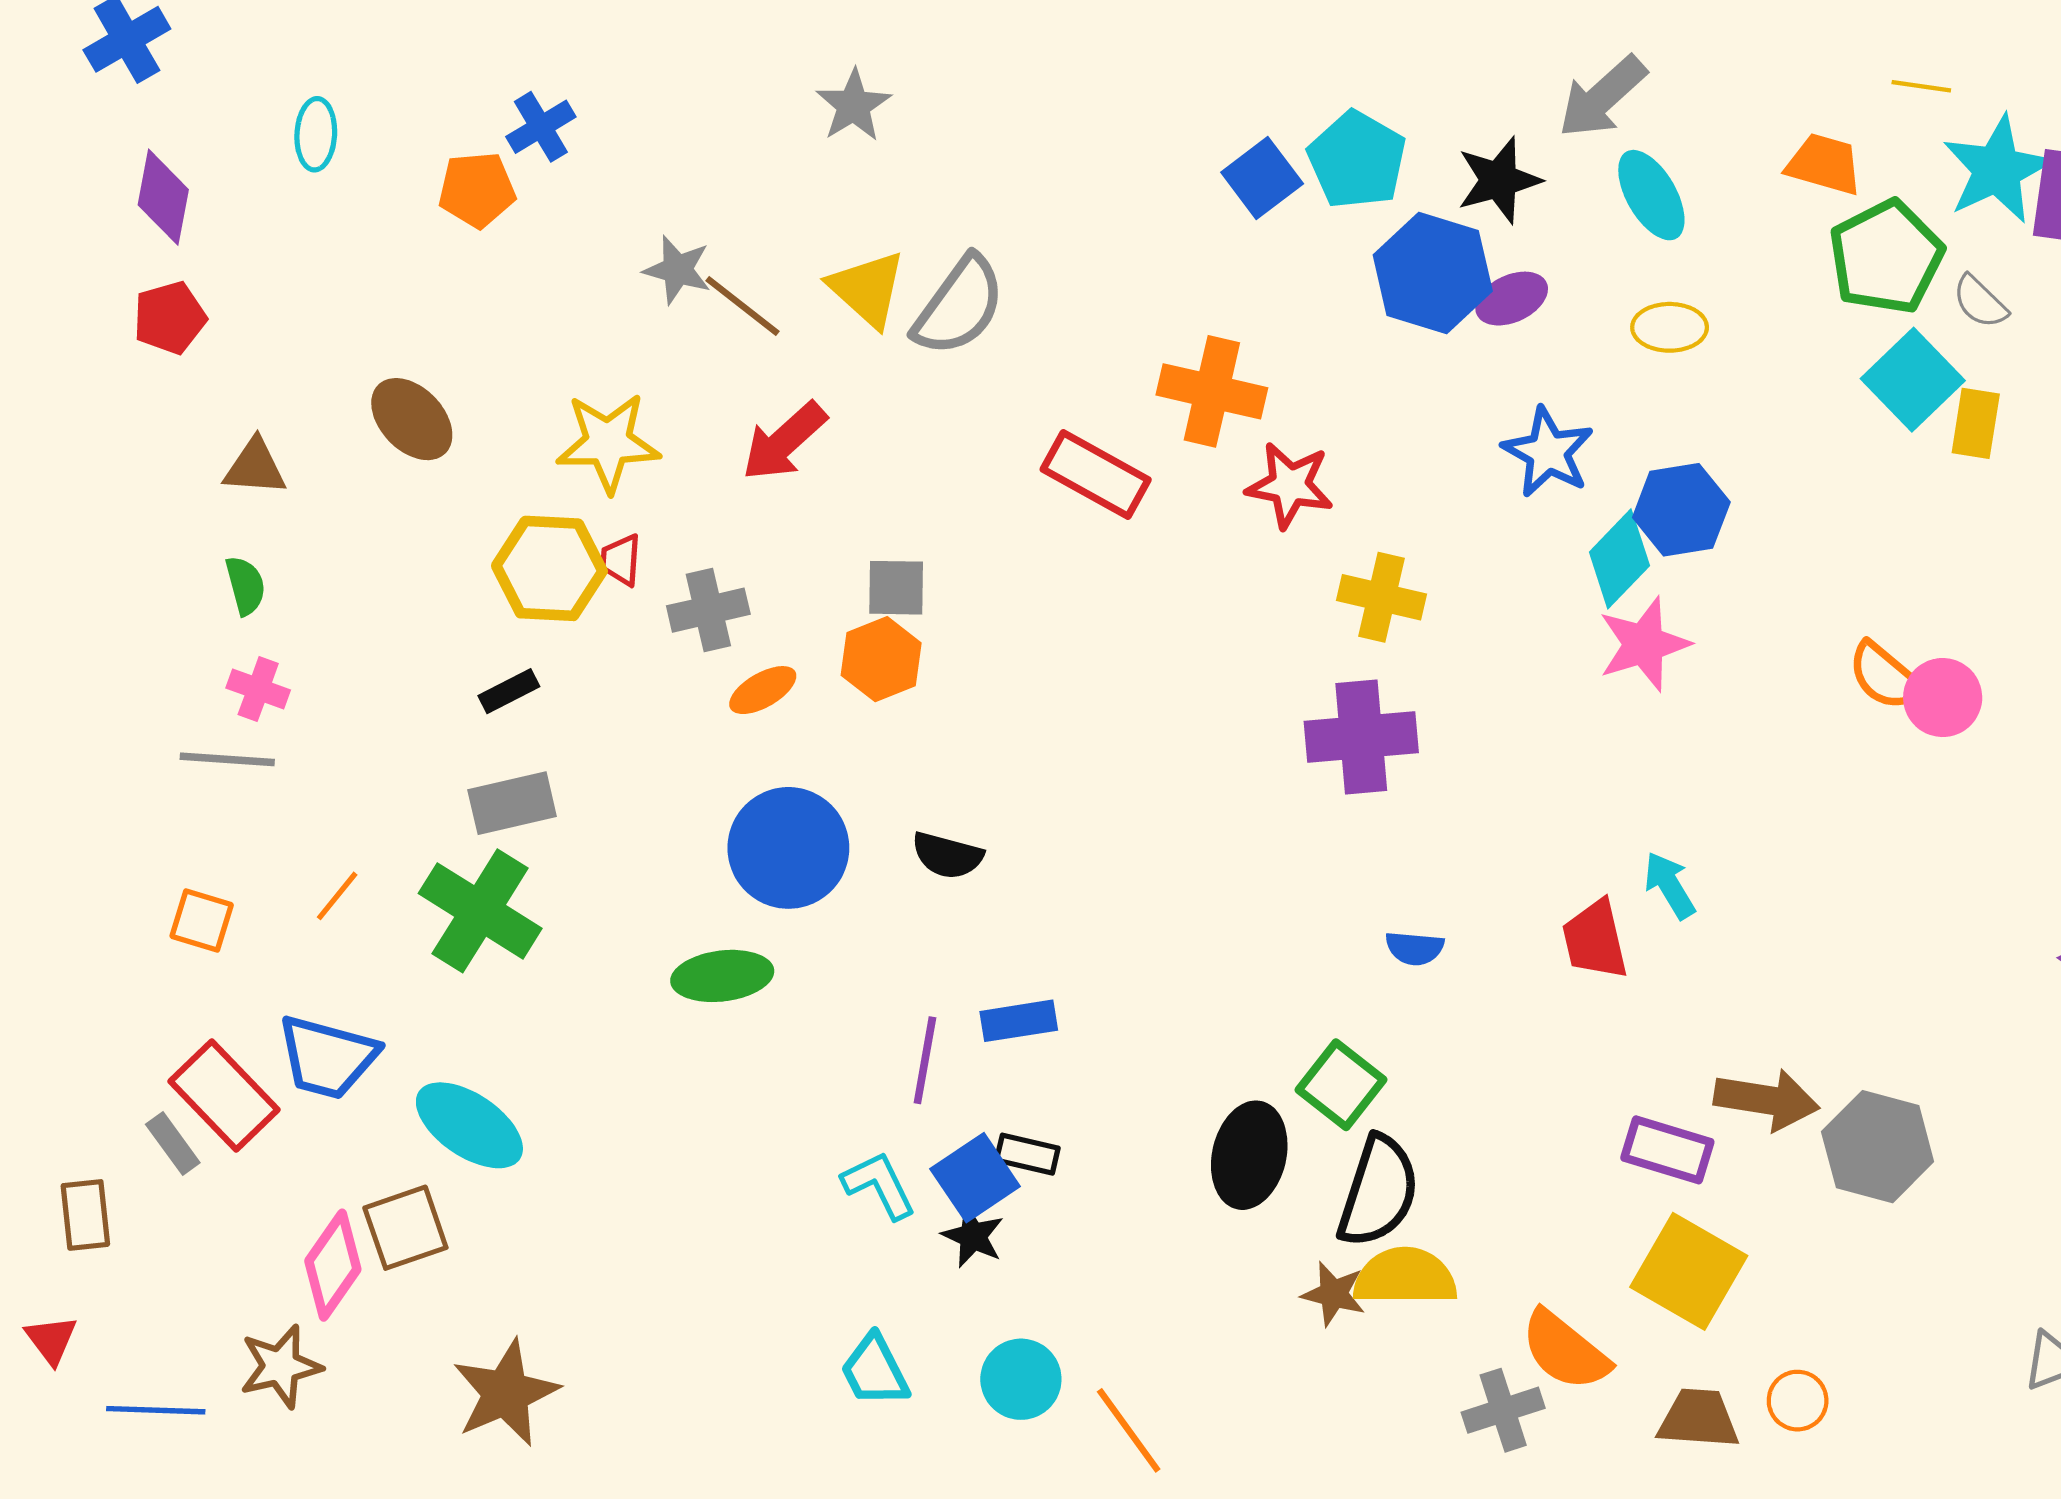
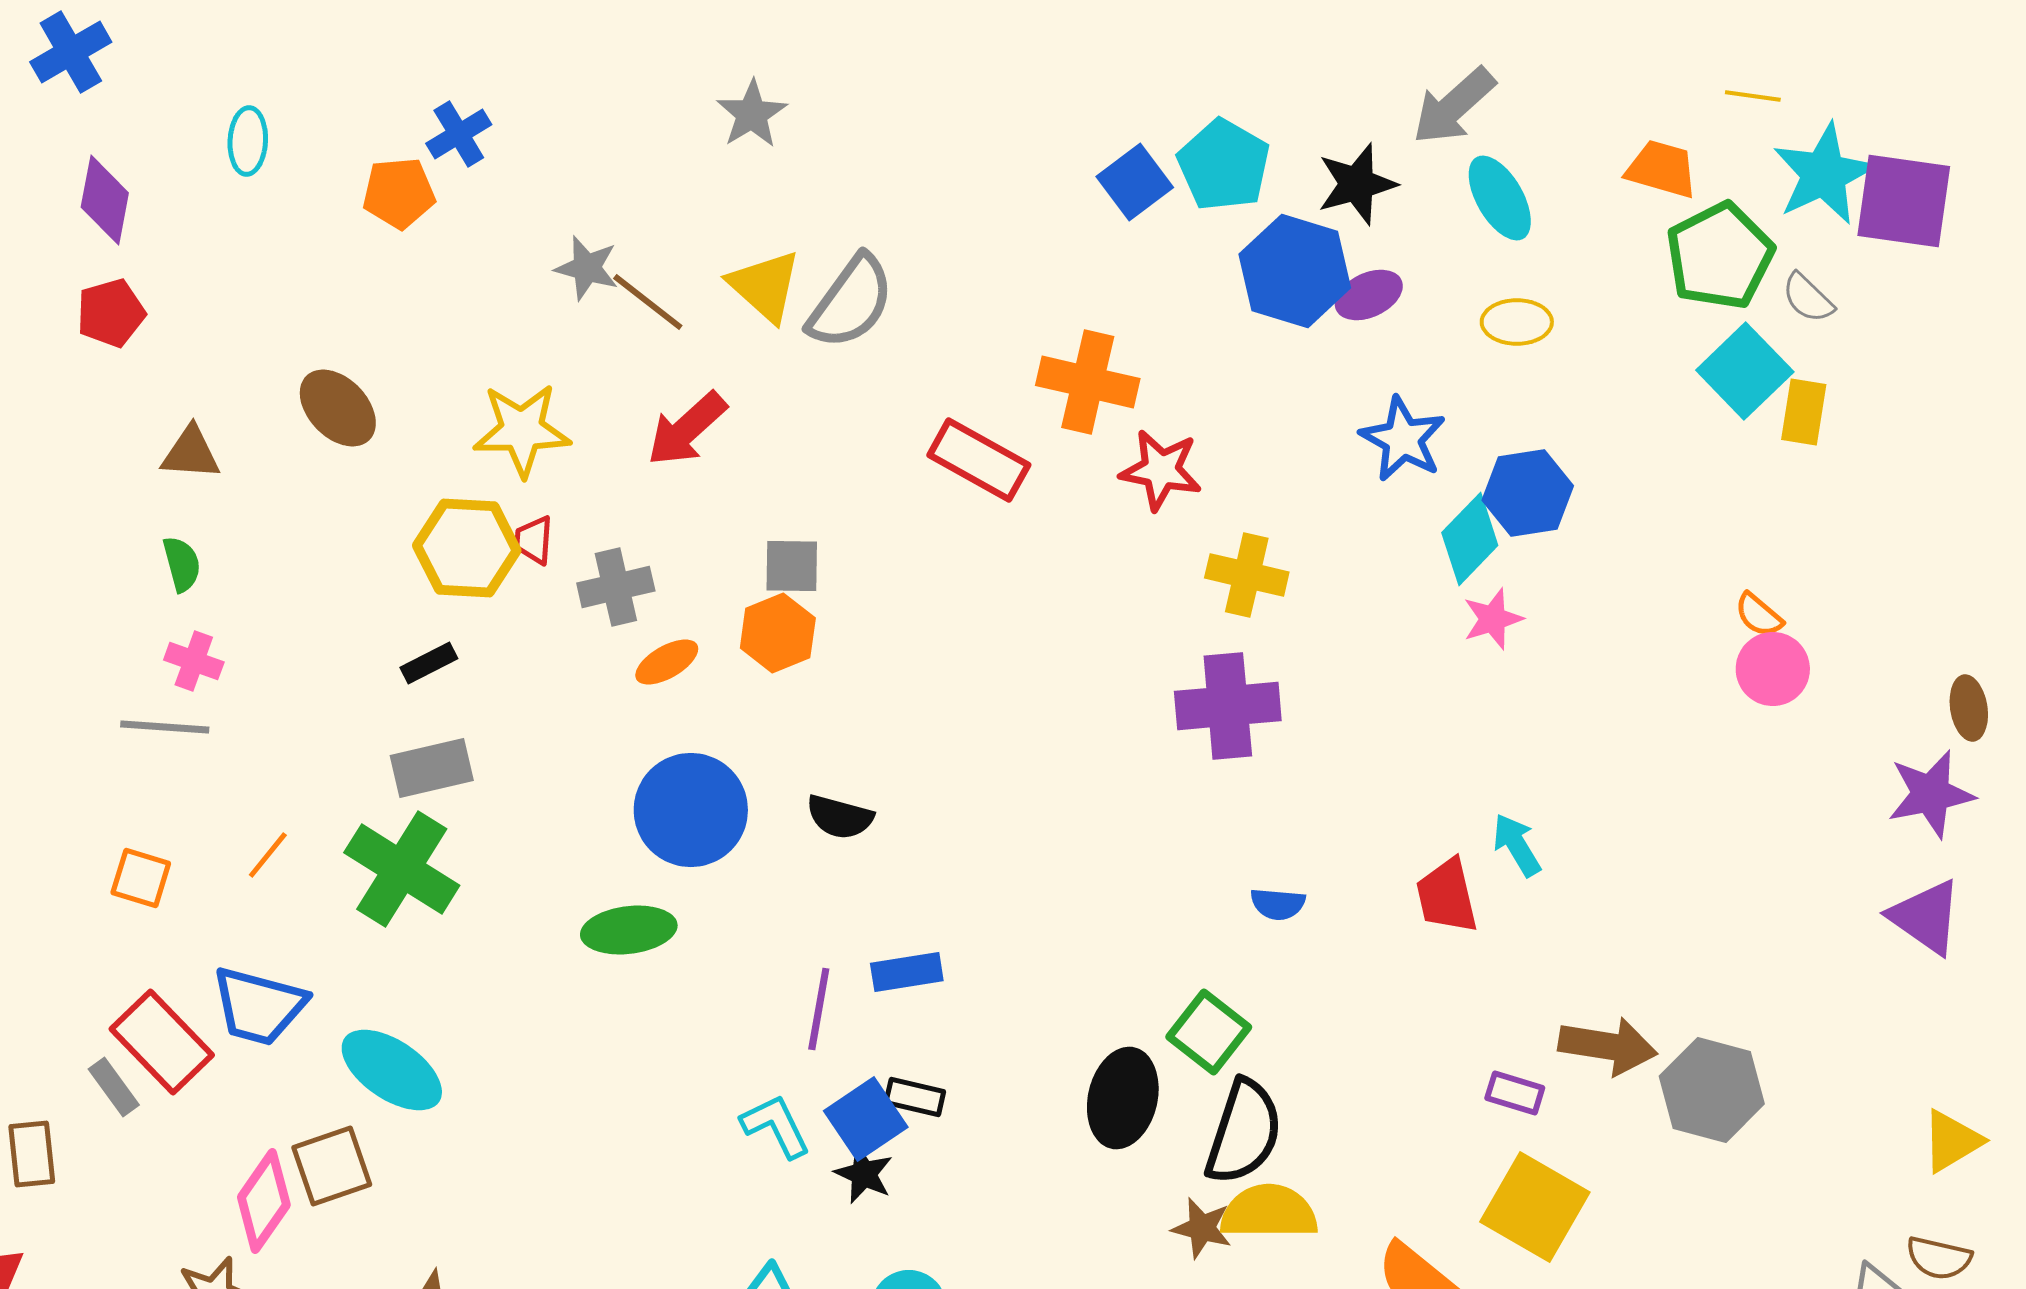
pink star: (1644, 644) -> (1493, 619), size x0.7
orange semicircle: (1885, 676) -> (1759, 615), moved, size x0.7
purple rectangle: (1667, 1150) -> (1515, 1093), size x0.7

